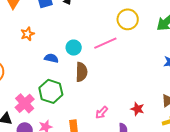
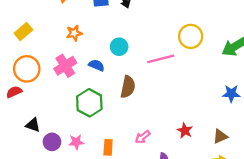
cyan circle: (74, 48) -> (119, 47), moved
pink cross: (25, 103) -> (65, 66), moved
red star: (137, 109) -> (185, 131), moved

